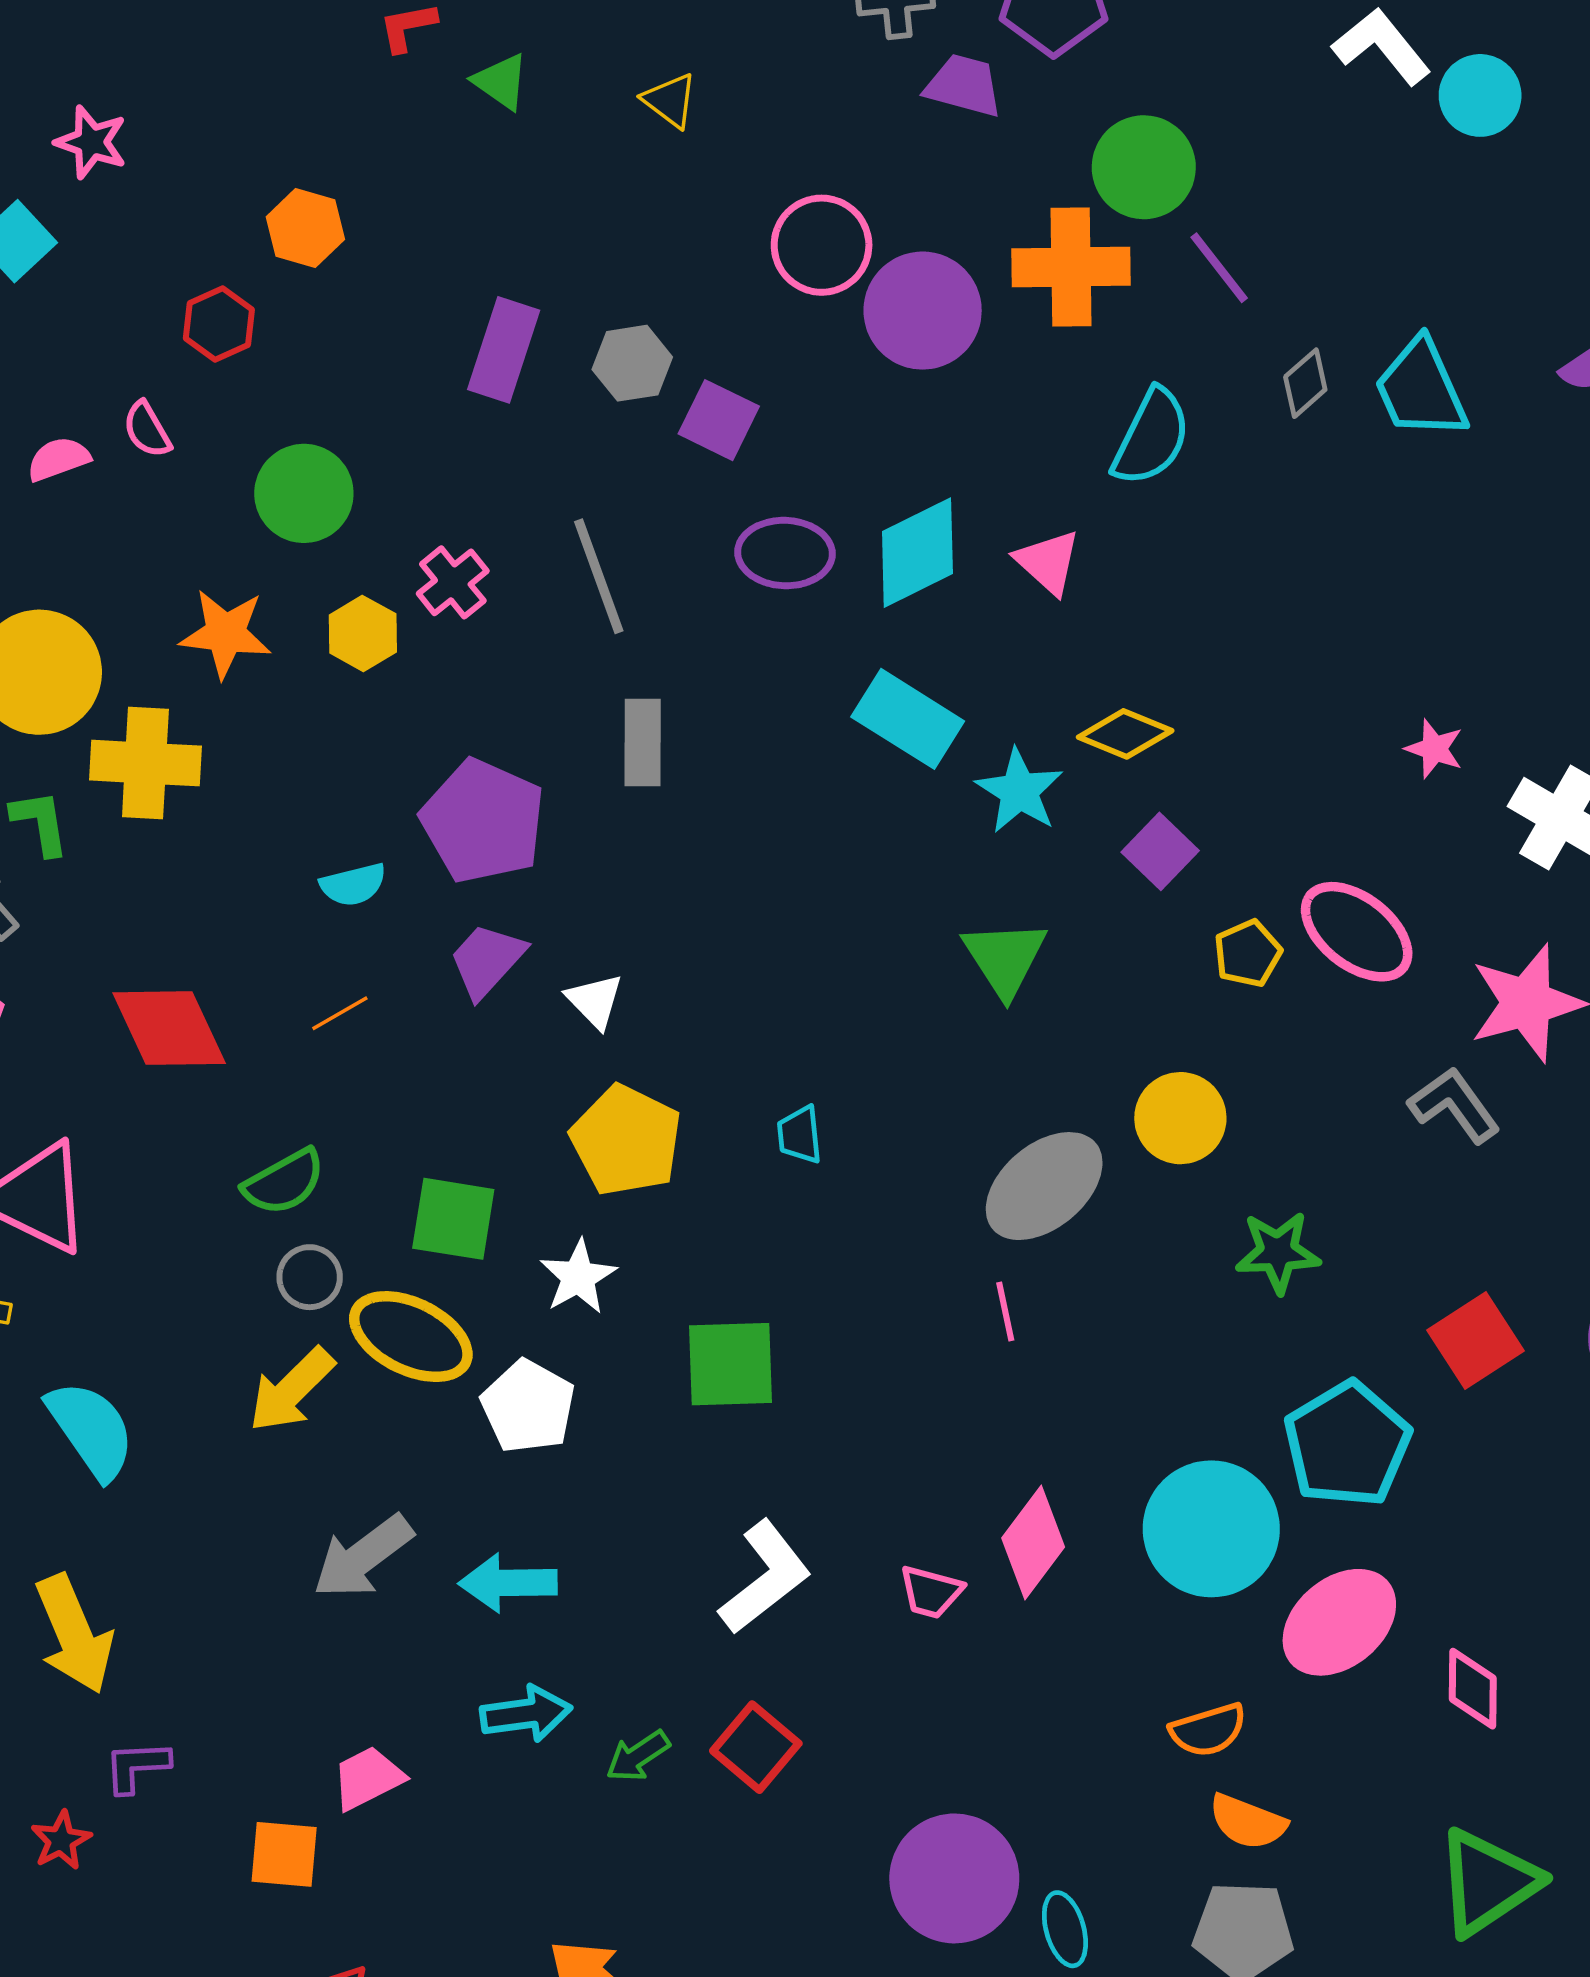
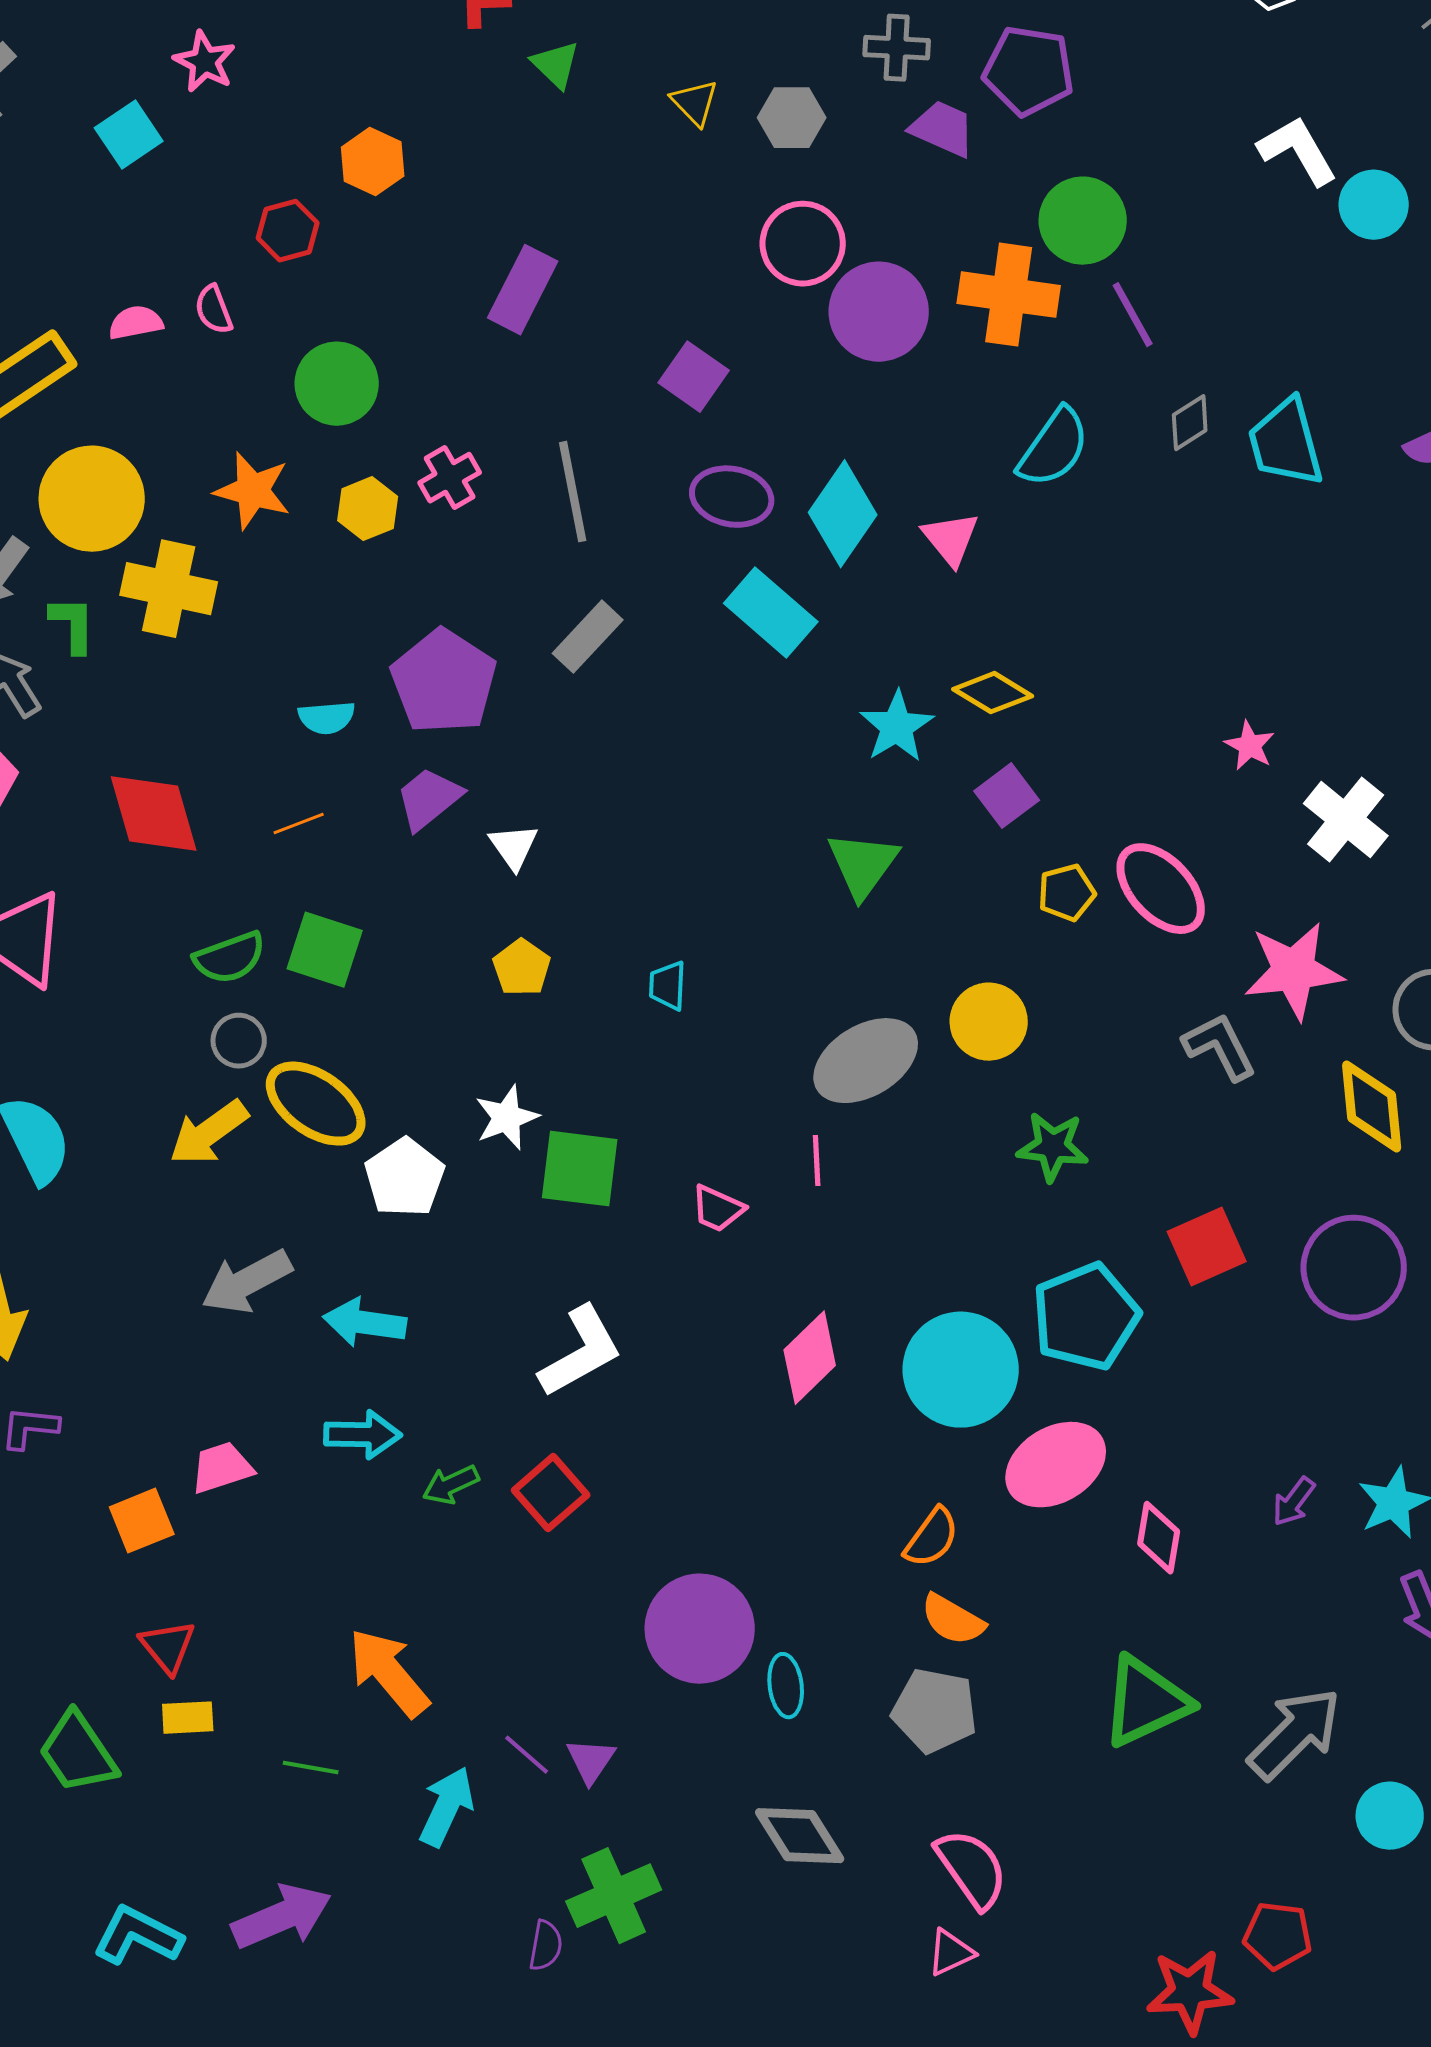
gray hexagon: (632, 363) -> (792, 118), moved
cyan diamond: (917, 553) -> (843, 514), turned -38
cyan rectangle: (908, 719) -> (771, 613), moved
gray rectangle: (643, 743) -> (588, 637), turned 34
yellow pentagon: (626, 1140) -> (522, 968), size x0.6
green square: (453, 1219) -> (325, 950), moved
white star: (578, 1277) -> (507, 1118), moved
pink trapezoid: (931, 1592) -> (718, 1209), moved
orange semicircle: (1208, 1730) -> (932, 1538), turned -46
orange square: (284, 1854) -> (142, 1521), turned -36

